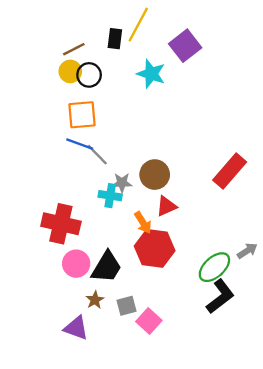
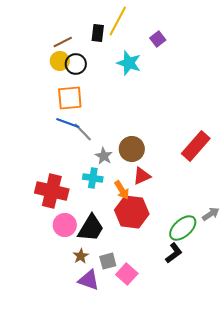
purple square: (185, 46) -> (158, 39), size x0.6
gray star: (122, 183) -> (104, 156), turned 30
cyan cross: (110, 196) -> (93, 178), moved
black L-shape: (220, 296) -> (174, 253), moved, size x0.7
purple triangle: (76, 328) -> (89, 280), moved

